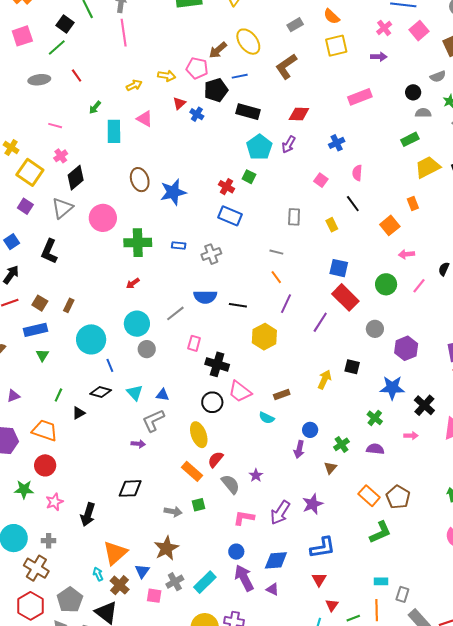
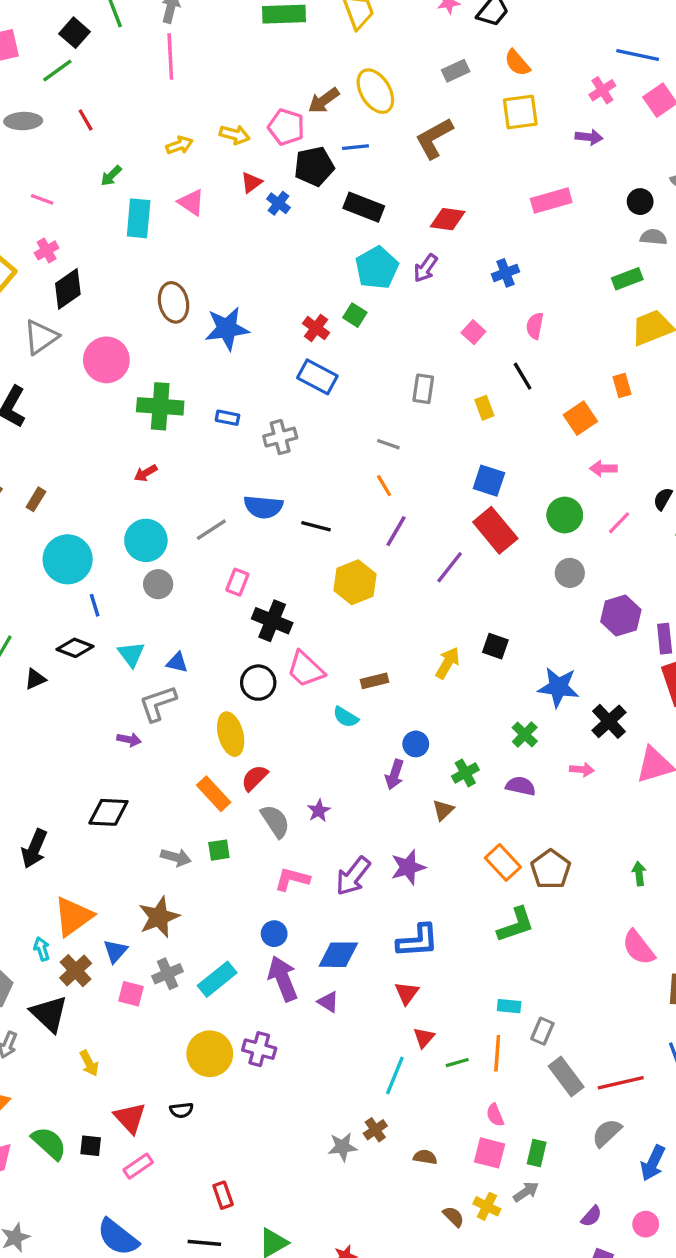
gray circle: (375, 329) -> (570, 573), moved
purple hexagon: (406, 348) -> (621, 616), moved

